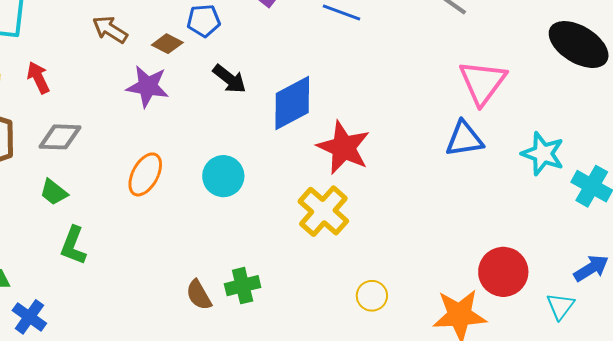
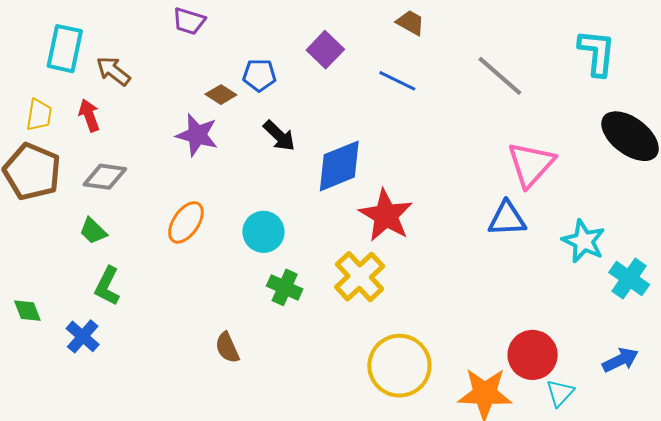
brown arrow: (110, 29) -> (113, 71), moved
green cross: (243, 286) -> (285, 287), moved, turned 32
yellow circle: (372, 296) -> (399, 366), size x2.0
cyan triangle: (560, 306) -> (560, 393), moved
blue cross: (29, 317) -> (83, 336), moved

